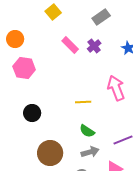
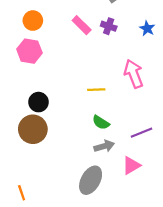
orange circle: (15, 39) -> (33, 21), moved
purple cross: (94, 46) -> (109, 26), turned -32
brown circle: (50, 153) -> (33, 129), moved

